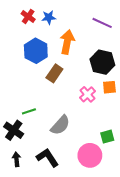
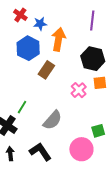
blue star: (49, 17) -> (40, 24), moved
purple line: (102, 23) -> (92, 21), turned 72
green line: (29, 111) -> (22, 107), turned -40

